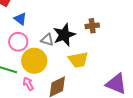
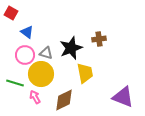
gray triangle: (47, 40) -> (46, 53), moved
yellow trapezoid: (78, 60) -> (85, 73), turned -90

